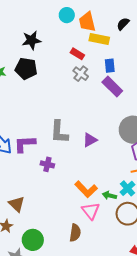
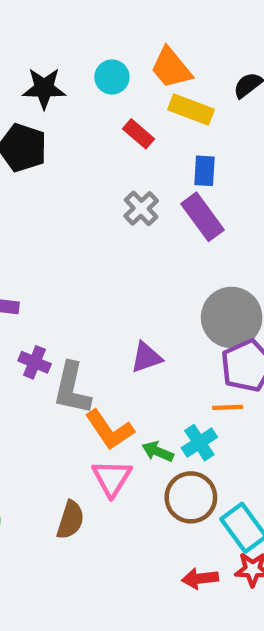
cyan circle: (67, 15) -> (112, 77), moved
orange trapezoid: (87, 22) -> (171, 68), turned -35
gray cross: (81, 74) -> (141, 208), moved
gray L-shape: (59, 132) -> (72, 388), moved
purple triangle: (90, 140) -> (146, 357), moved

